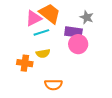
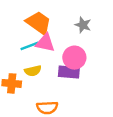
pink triangle: (34, 18) -> (45, 43), moved, turned 42
purple rectangle: (73, 32) -> (69, 72), moved

